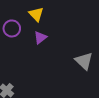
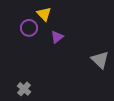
yellow triangle: (36, 14) -> (44, 14), moved

